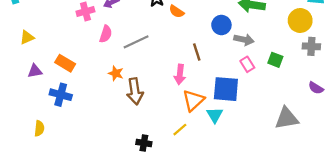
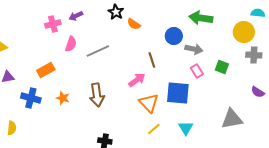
orange rectangle: (65, 63) -> (46, 70), moved, turned -60
orange star: (116, 73) -> (63, 98), moved
pink arrow: (180, 74) -> (137, 80), turned -132
orange triangle: (193, 100) -> (149, 103), turned -30
cyan triangle: (215, 115) -> (186, 128), moved
yellow line: (180, 130) -> (154, 129), moved

